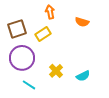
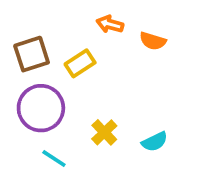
orange arrow: (50, 12) -> (110, 24), moved, turned -64

